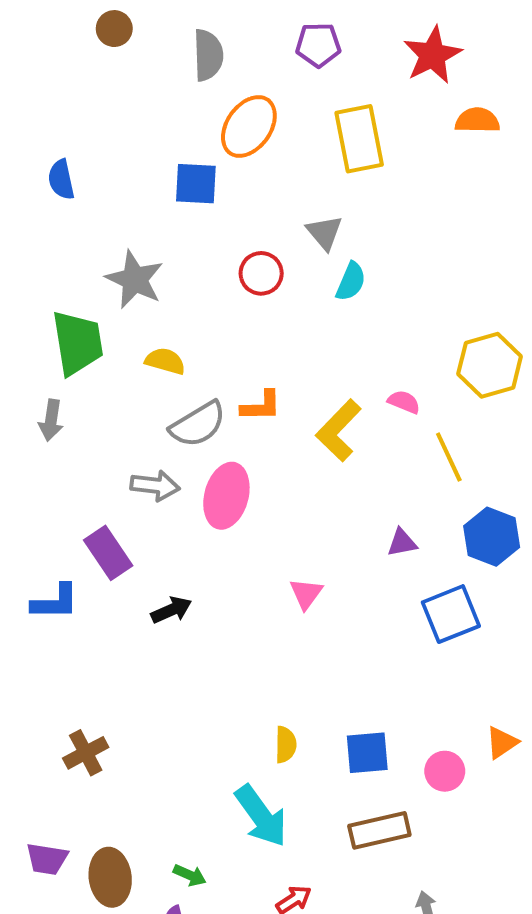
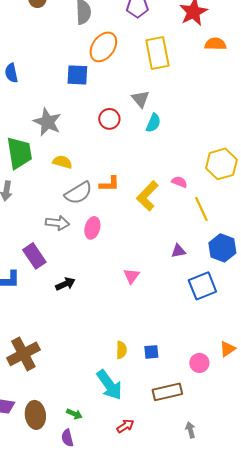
pink ellipse: (226, 496) -> (92, 228), size x0.7
brown cross: (86, 753) -> (23, 354), size x1.5
blue square: (367, 753) -> (151, 352), moved, size x0.7

